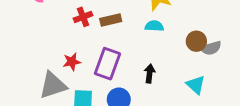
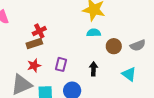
brown rectangle: (111, 20) -> (34, 43), moved
brown circle: (196, 41) -> (114, 46), moved
purple rectangle: (107, 64) -> (61, 64), size x0.6

